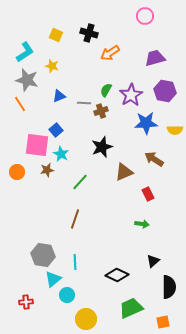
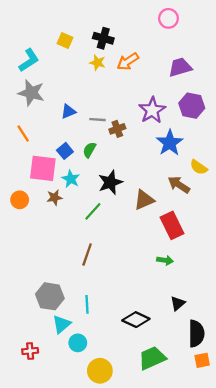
yellow star: (52, 66) -> (98, 63), moved
green semicircle: (106, 90) -> (89, 150), moved
orange line: (20, 104) -> (23, 134), moved
blue star: (146, 123) -> (170, 143), turned -30
yellow semicircle: (175, 130) -> (199, 167), moved, turned 35
black star: (102, 147) -> (110, 182), moved
red rectangle: (148, 194) -> (172, 225), size x1.6
orange square: (163, 322) -> (202, 360), moved

